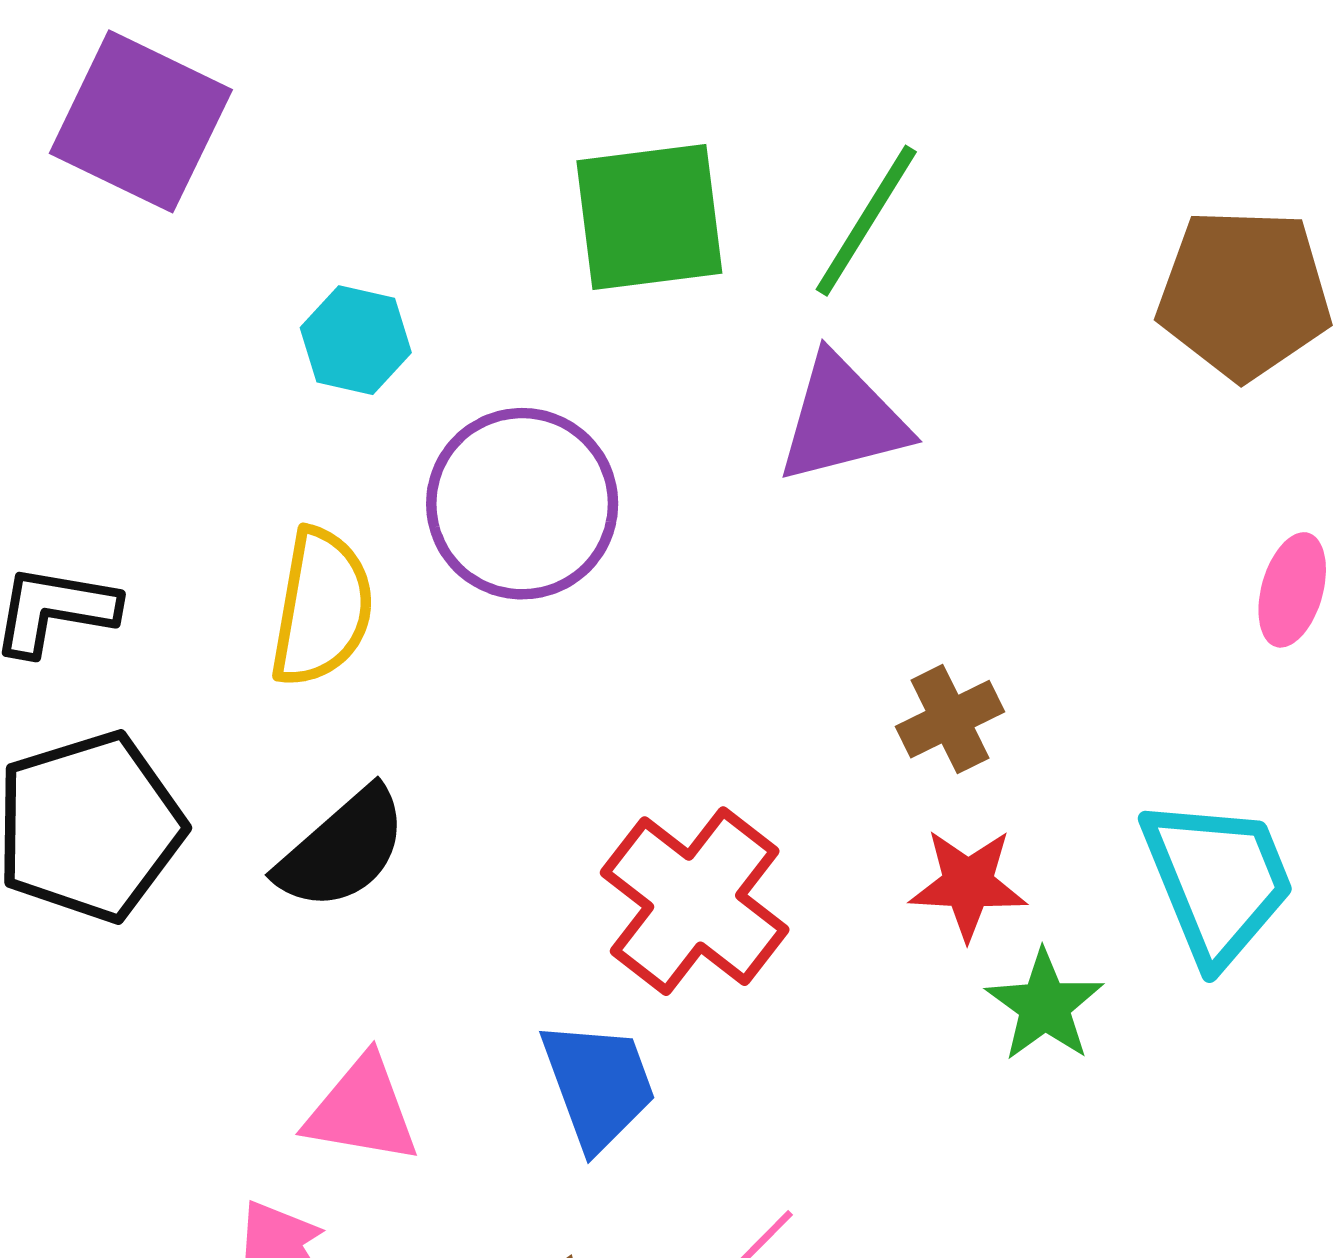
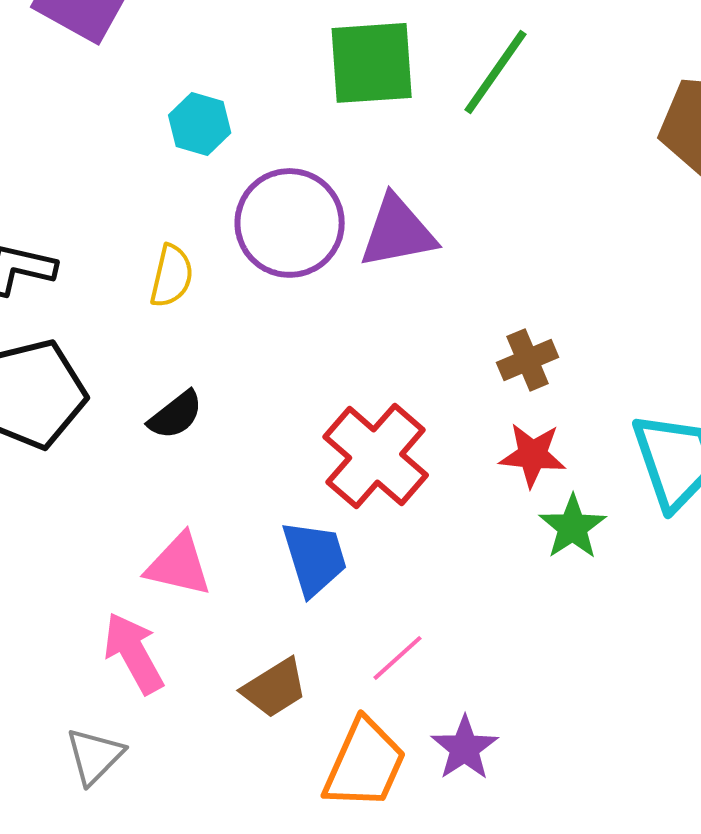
purple triangle: (842, 419) -> (398, 232), moved
yellow semicircle: (322, 607) -> (172, 276), size x0.7
black semicircle: (342, 849) -> (176, 415), size x0.7

